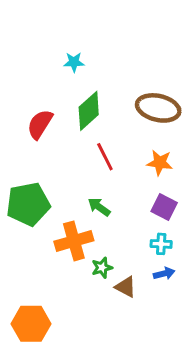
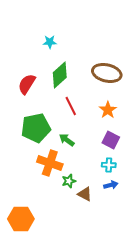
orange star: (160, 163) -> (108, 110), turned 30
green pentagon: (28, 204) -> (36, 128), moved
orange cross: (74, 241) -> (50, 163), turned 35

